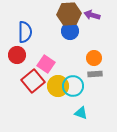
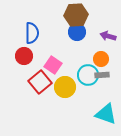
purple arrow: (92, 15) -> (108, 36), moved
cyan circle: (73, 86) -> (88, 75), moved
cyan triangle: (81, 113) -> (106, 114), moved, size x1.6

